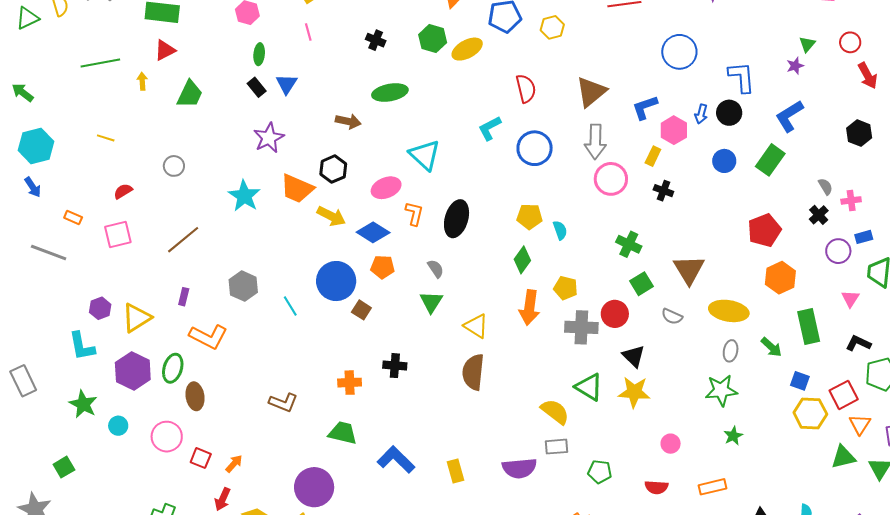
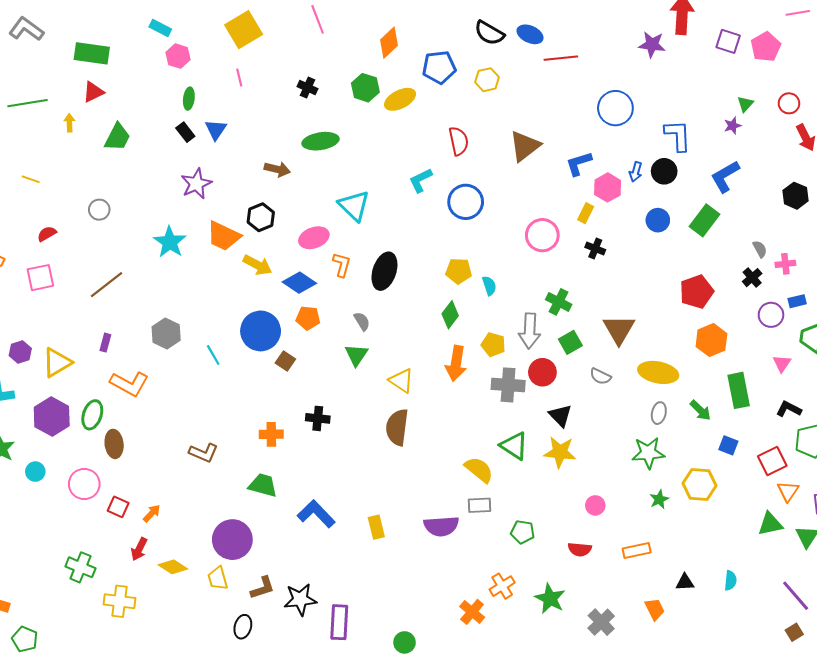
gray arrow: (595, 142) -> (530, 331), moved
yellow hexagon: (810, 413) -> (700, 484), moved

